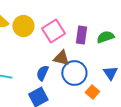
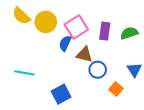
blue semicircle: (42, 73) -> (65, 43), moved
blue circle: (74, 73) -> (98, 70), size x0.7

